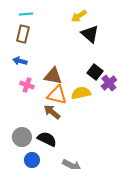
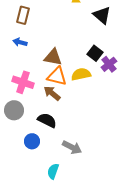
black triangle: (90, 34) -> (102, 15), moved
pink cross: (27, 85) -> (23, 82), moved, size x1.5
gray circle: (22, 137) -> (14, 110), moved

